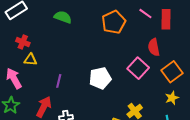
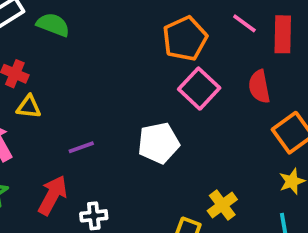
green semicircle: (63, 17) -> (53, 25), moved
pink square: (138, 68) -> (199, 89), moved
purple line: (59, 81) -> (81, 147), turned 56

